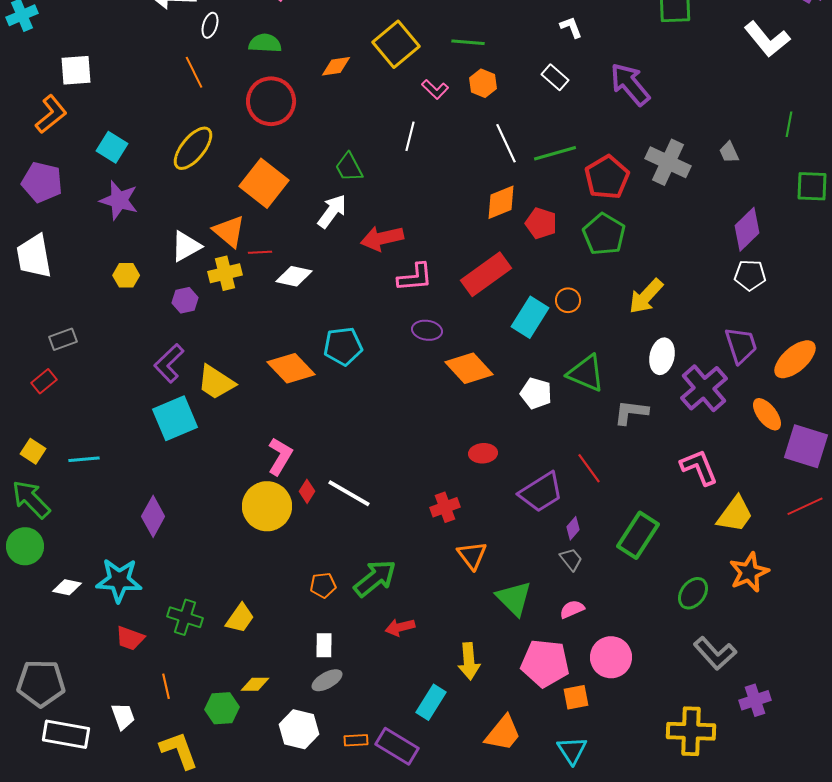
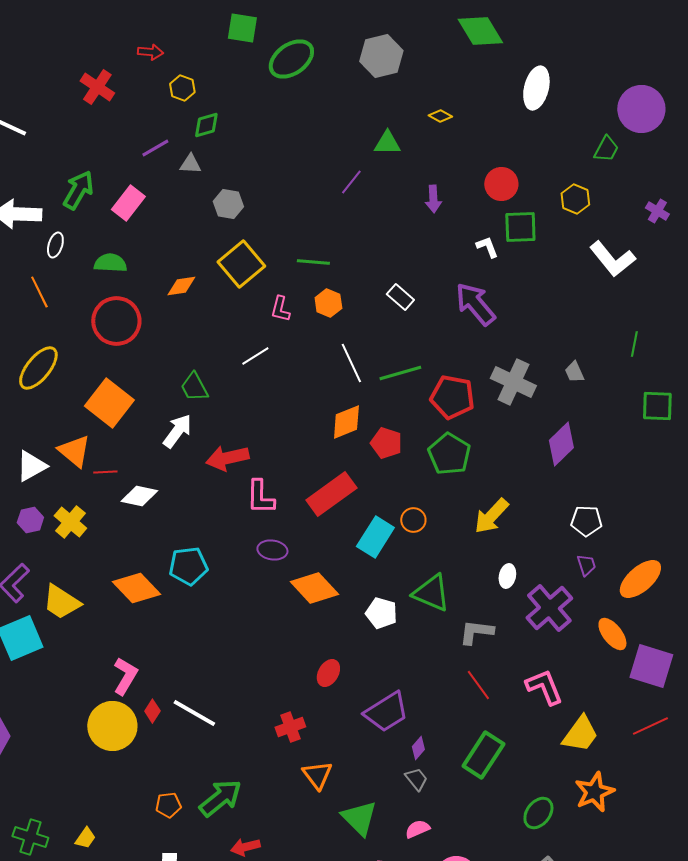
white L-shape: (571, 27) -> (487, 247), moved
pink L-shape: (435, 89) -> (280, 309), turned 60
white line: (410, 136) -> (255, 356), turned 44
red pentagon: (607, 177) -> (452, 397), turned -30
purple diamond: (747, 229) -> (561, 444), moved
yellow cross: (225, 273) -> (70, 522), moved, turned -36
white pentagon: (750, 275) -> (586, 521), moved
pink L-shape: (415, 277) -> (260, 497), turned 96
purple trapezoid: (741, 345) -> (586, 565), size x0.6
white ellipse: (662, 356) -> (507, 576), size x0.7
red ellipse: (483, 453) -> (328, 673), turned -56
red line: (589, 468) -> (478, 685), moved
yellow trapezoid: (240, 618) -> (85, 838), size x0.7

